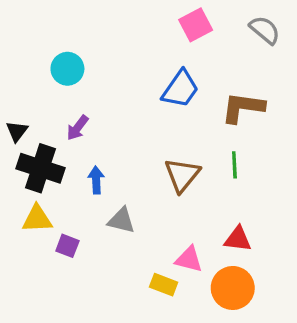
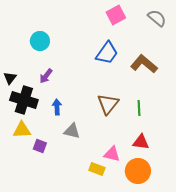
brown L-shape: (243, 108) -> (144, 64), turned 32
green line: (234, 165) -> (139, 108), moved

